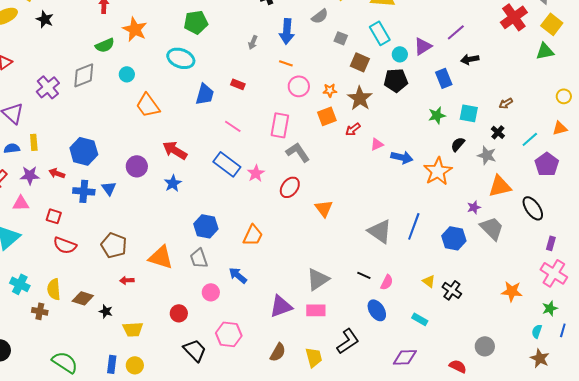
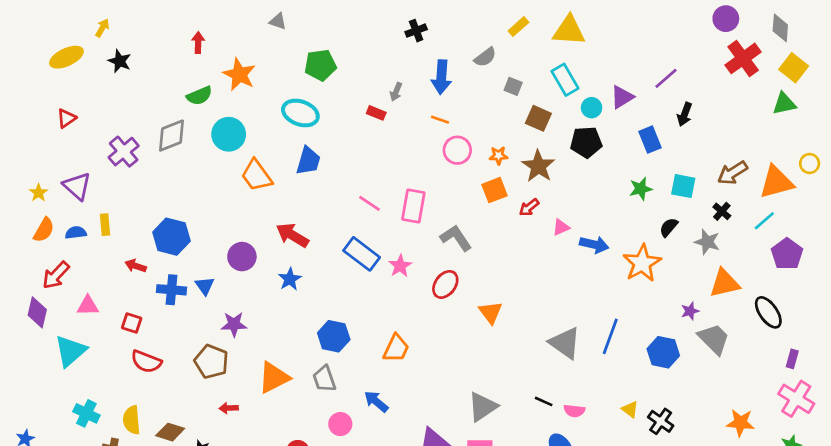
black arrow: (470, 59) -> (685, 114), turned -60
cyan circle: (127, 74) -> (229, 134), size x1.6
red rectangle: (238, 84) -> (376, 113), moved
blue trapezoid: (205, 94) -> (308, 161), moved
brown arrow: (506, 103) -> (732, 173), size x1.6
pink rectangle: (280, 125) -> (413, 206), moved
orange triangle: (560, 128) -> (776, 182), moved, size x1.8
purple star: (30, 175) -> (234, 324), moved
orange triangle: (161, 257) -> (274, 378), turned -44
pink semicircle: (387, 282) -> (574, 411), turned 70

